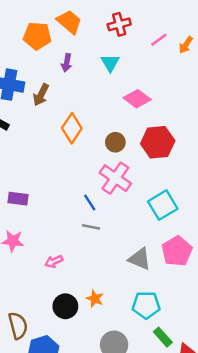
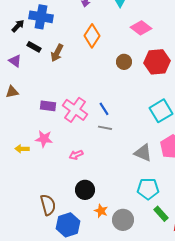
brown arrow: (41, 95) -> (57, 53), moved
orange diamond: (72, 128) -> (92, 36), moved
pink cross: (115, 178) -> (75, 110), moved
orange star: (95, 299) -> (101, 211), moved

